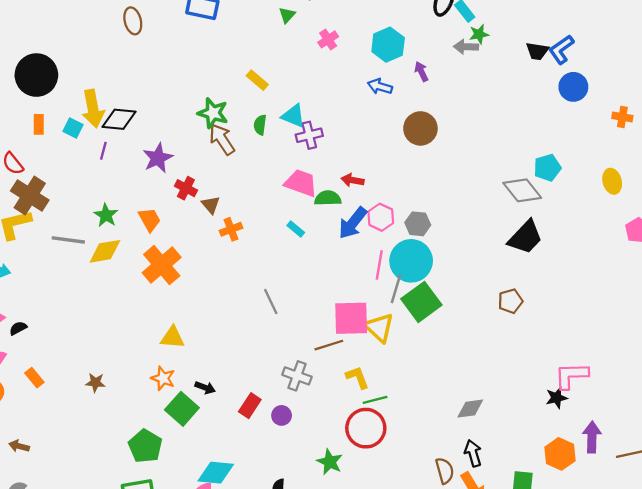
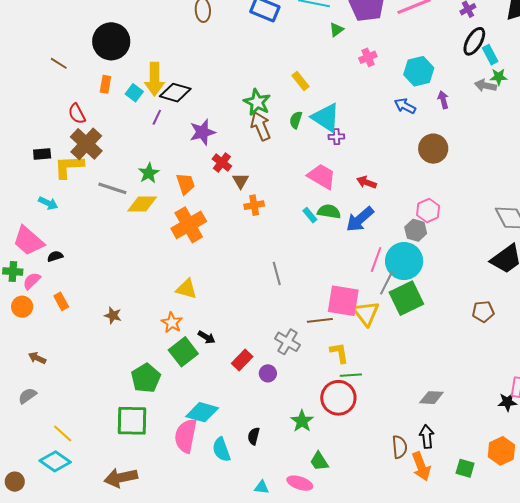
cyan triangle: (293, 116) -> (326, 117), size x1.4
purple cross: (309, 135) -> (336, 137), size x0.7
green semicircle: (328, 198) -> (329, 212), moved
pink hexagon: (381, 217) -> (428, 210), moved

